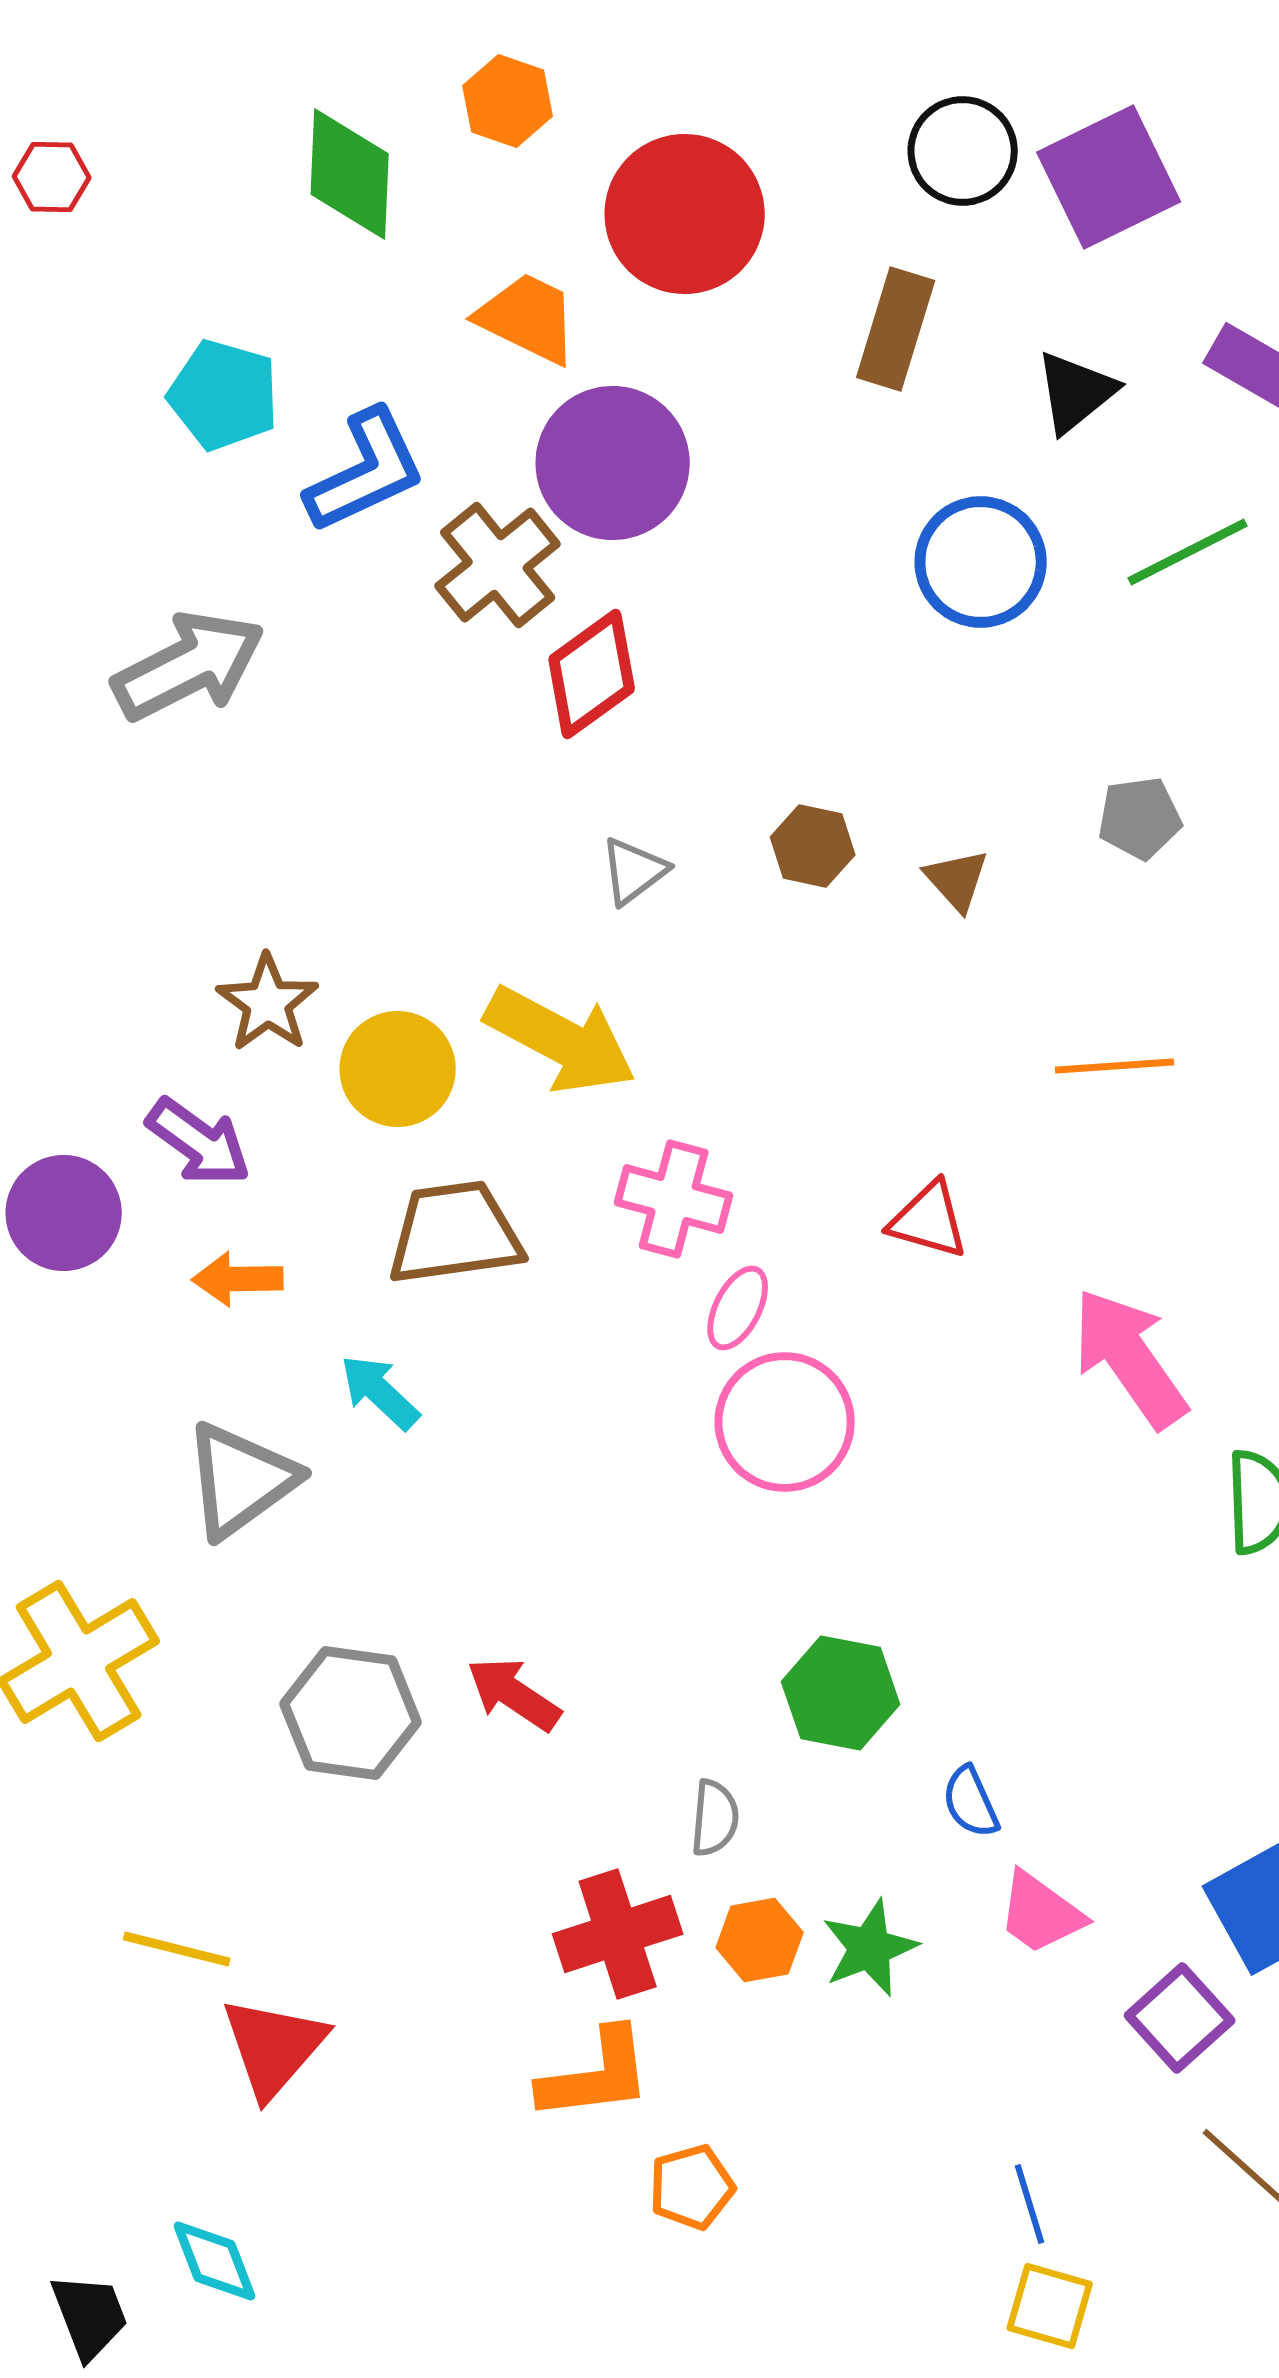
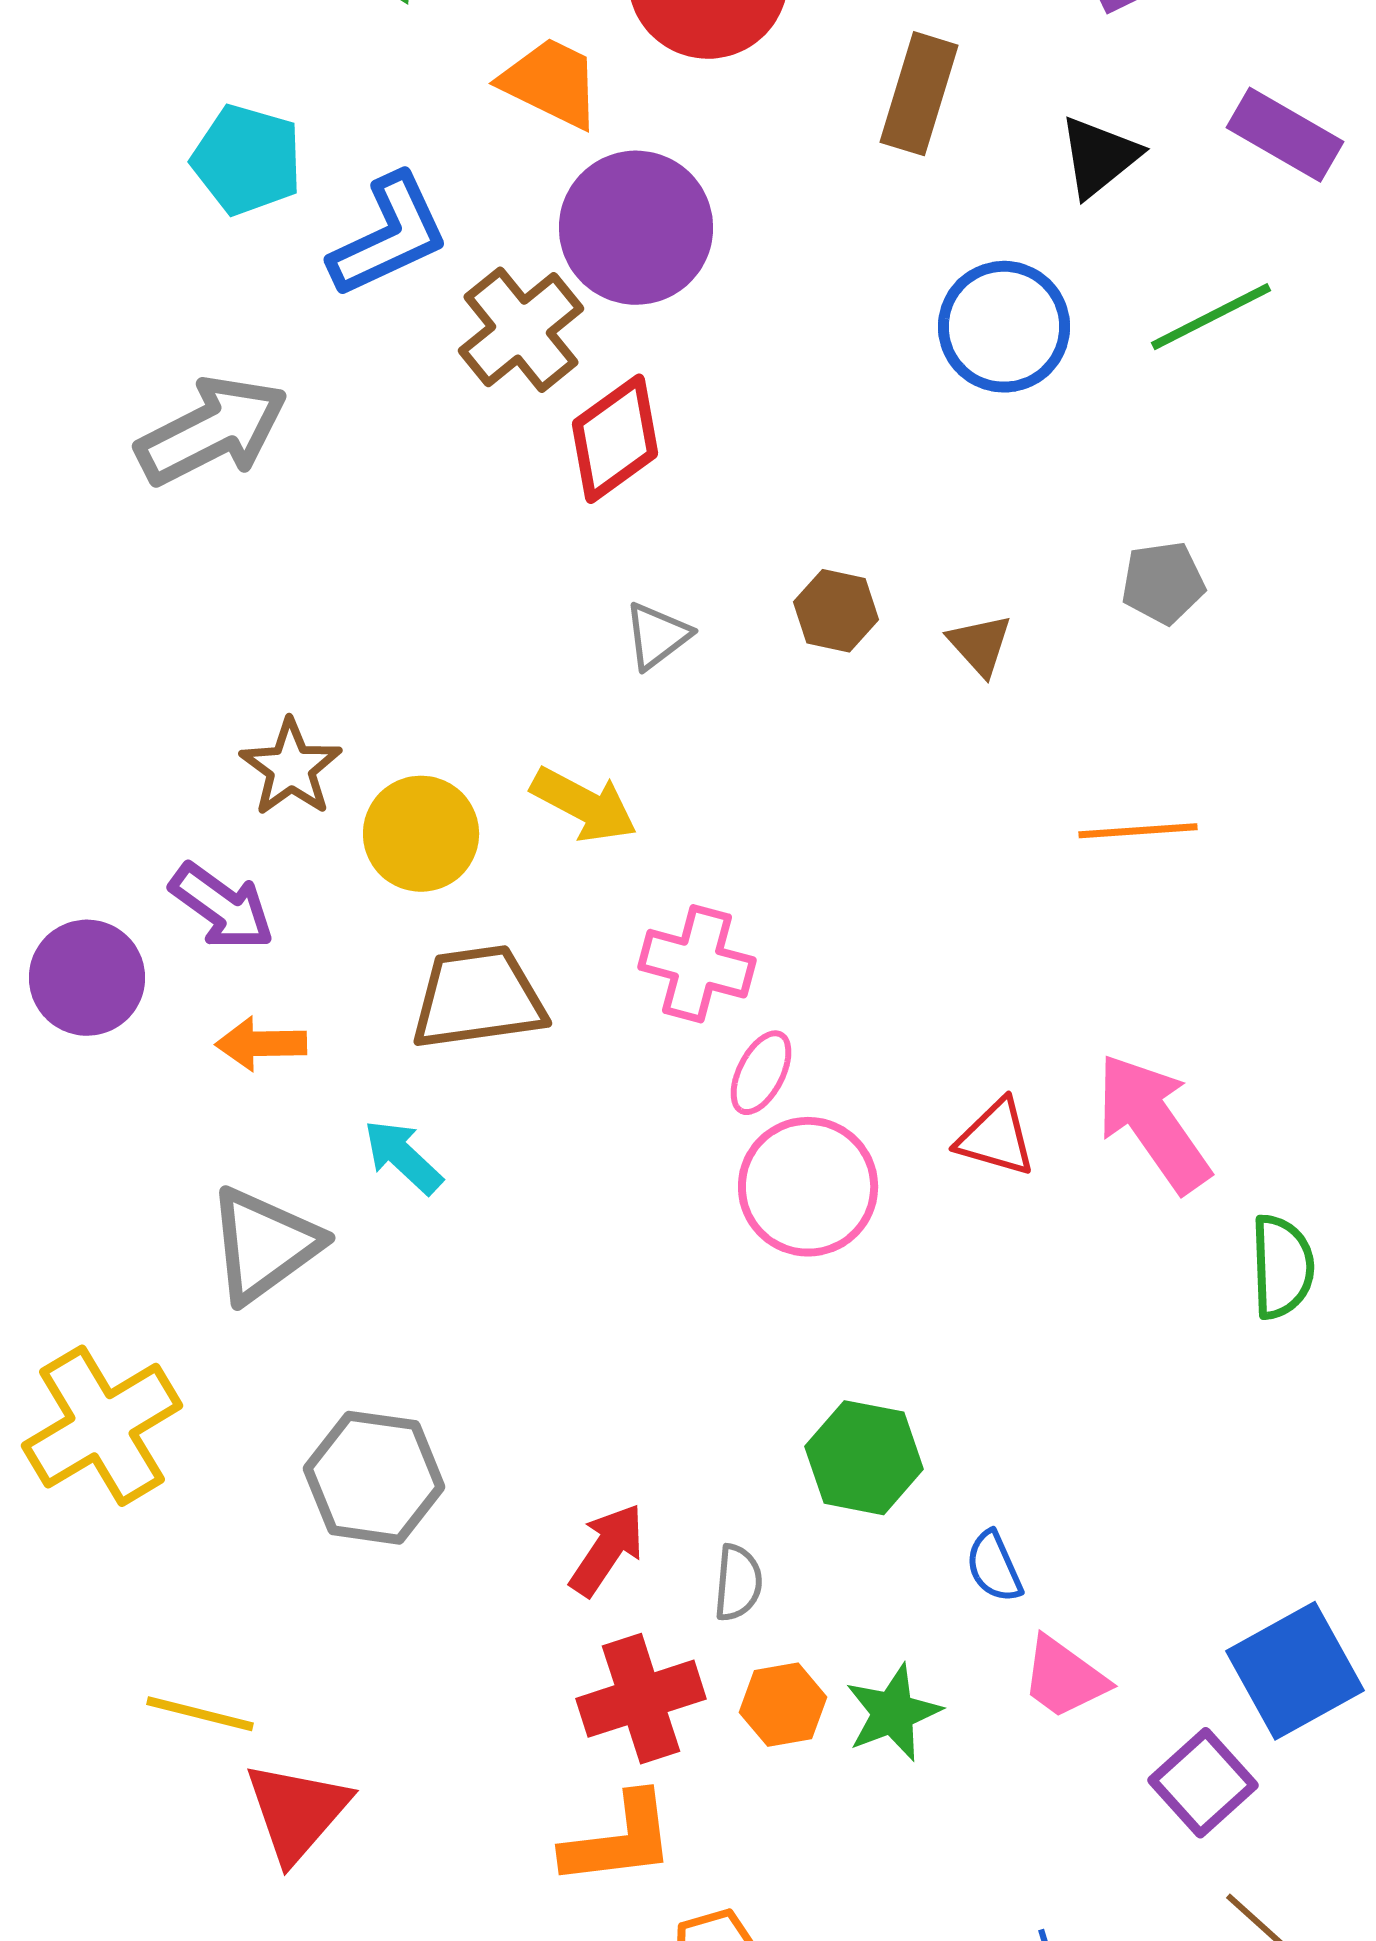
yellow arrow: (561, 1040) -> (584, 805), size x0.7
red triangle: (929, 1220) -> (996, 1138), moved
red arrow: (514, 1694) -> (607, 1550), moved, turned 90

